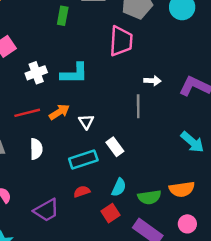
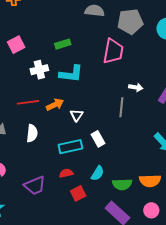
green rectangle: (63, 16) -> (63, 44), moved, turned 56
red square: (111, 213) -> (78, 193), moved

